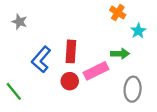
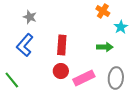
gray star: (19, 22) -> (30, 17), moved
blue L-shape: (41, 59) -> (25, 45), moved
pink rectangle: (96, 71) -> (84, 78), moved

